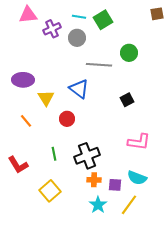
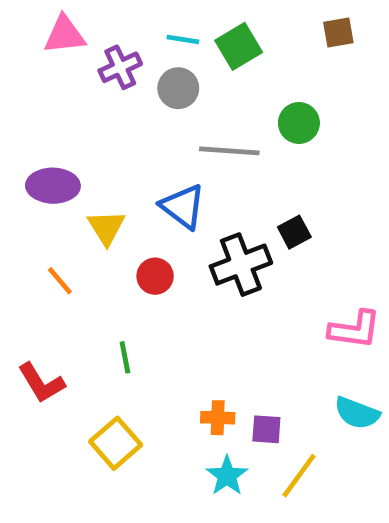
brown square: (157, 14) -> (338, 32), moved
pink L-shape: (139, 142) -> (355, 330), moved
black cross: (87, 156) -> (241, 265), moved
cyan semicircle: (137, 178) -> (357, 413), moved

